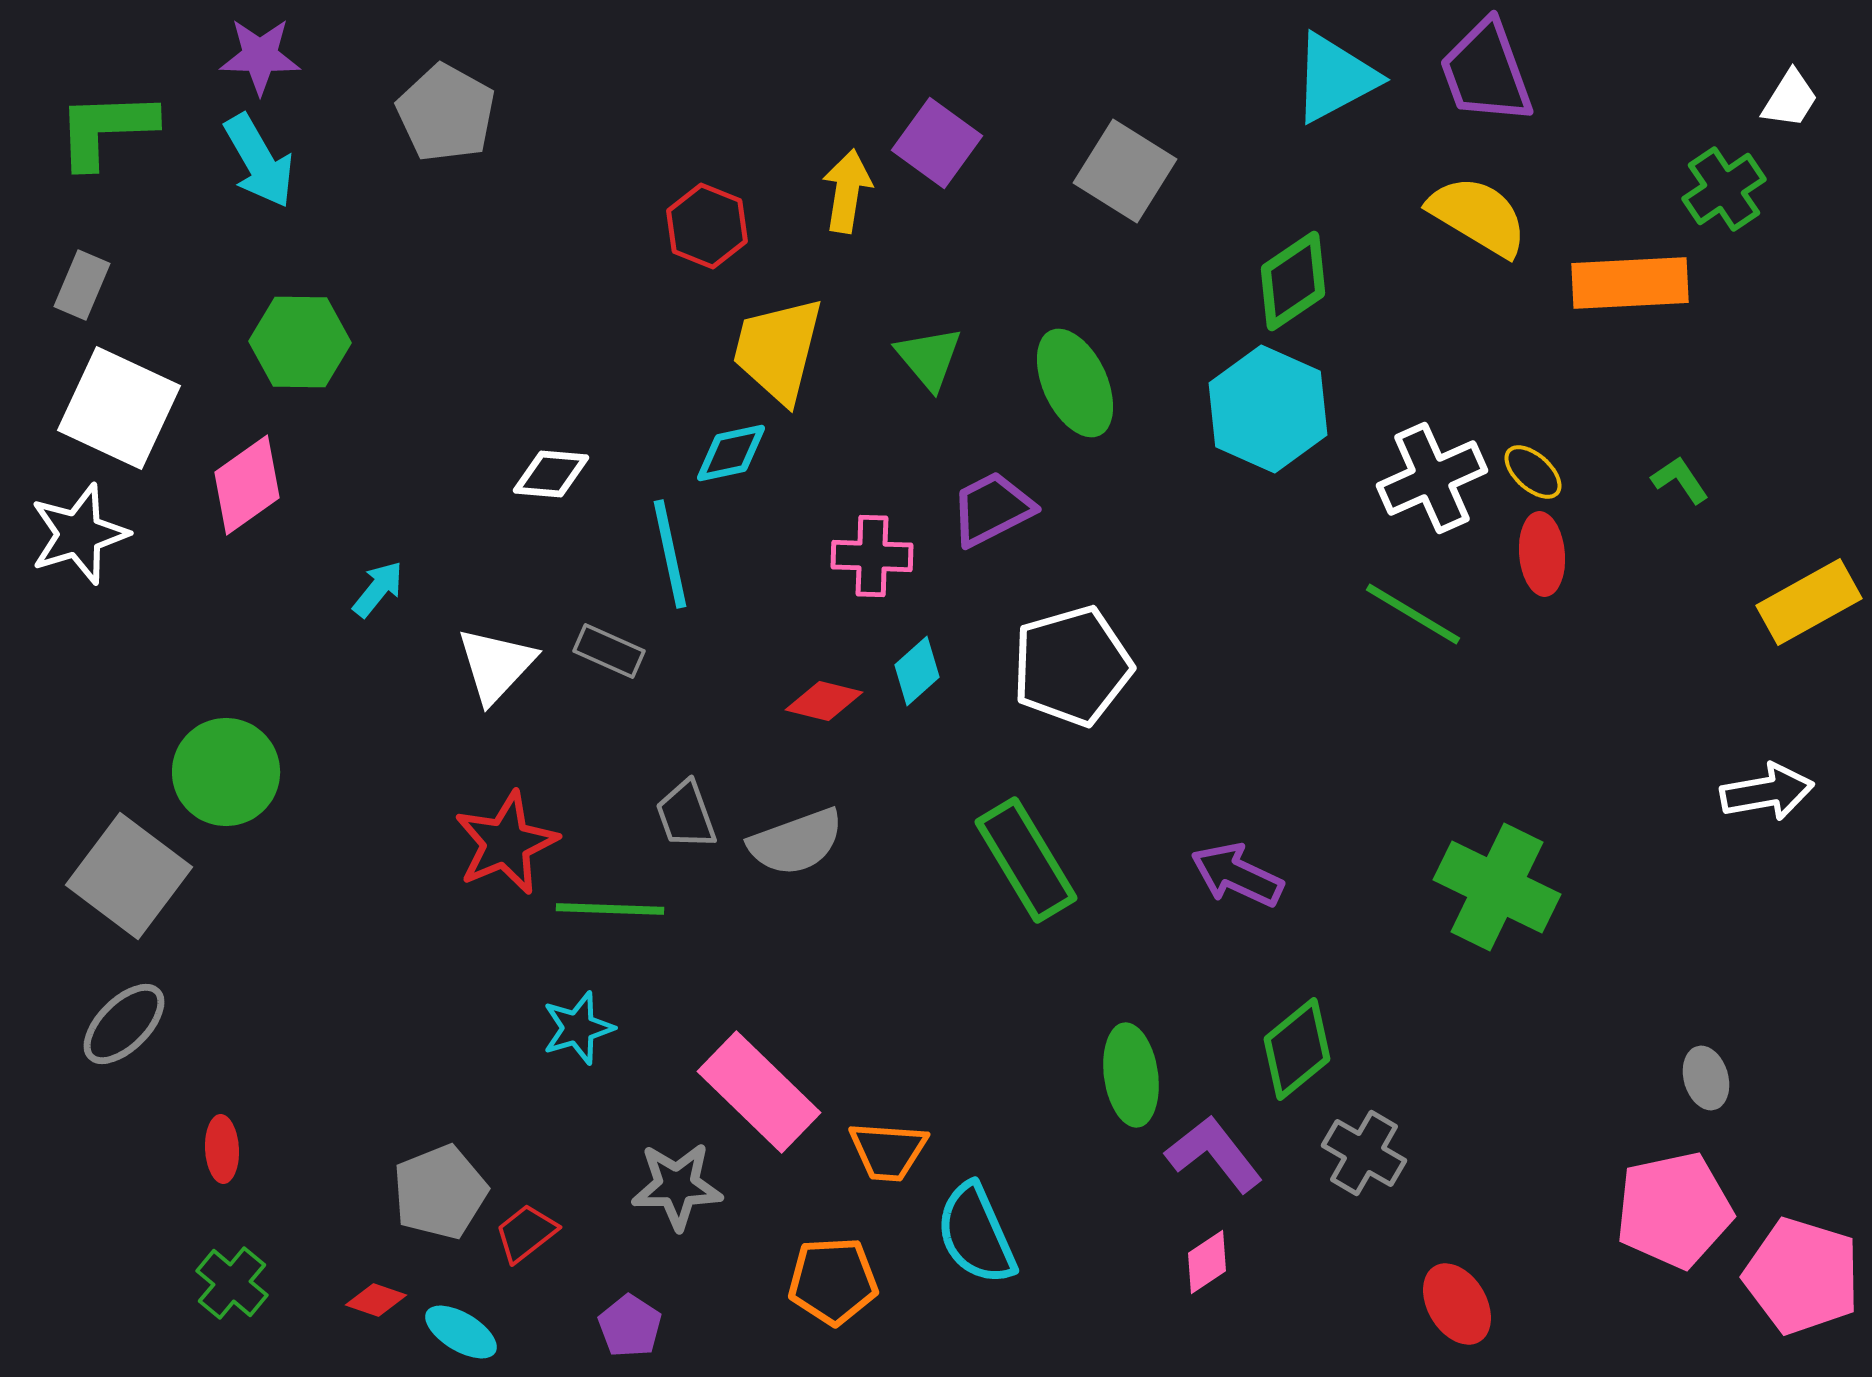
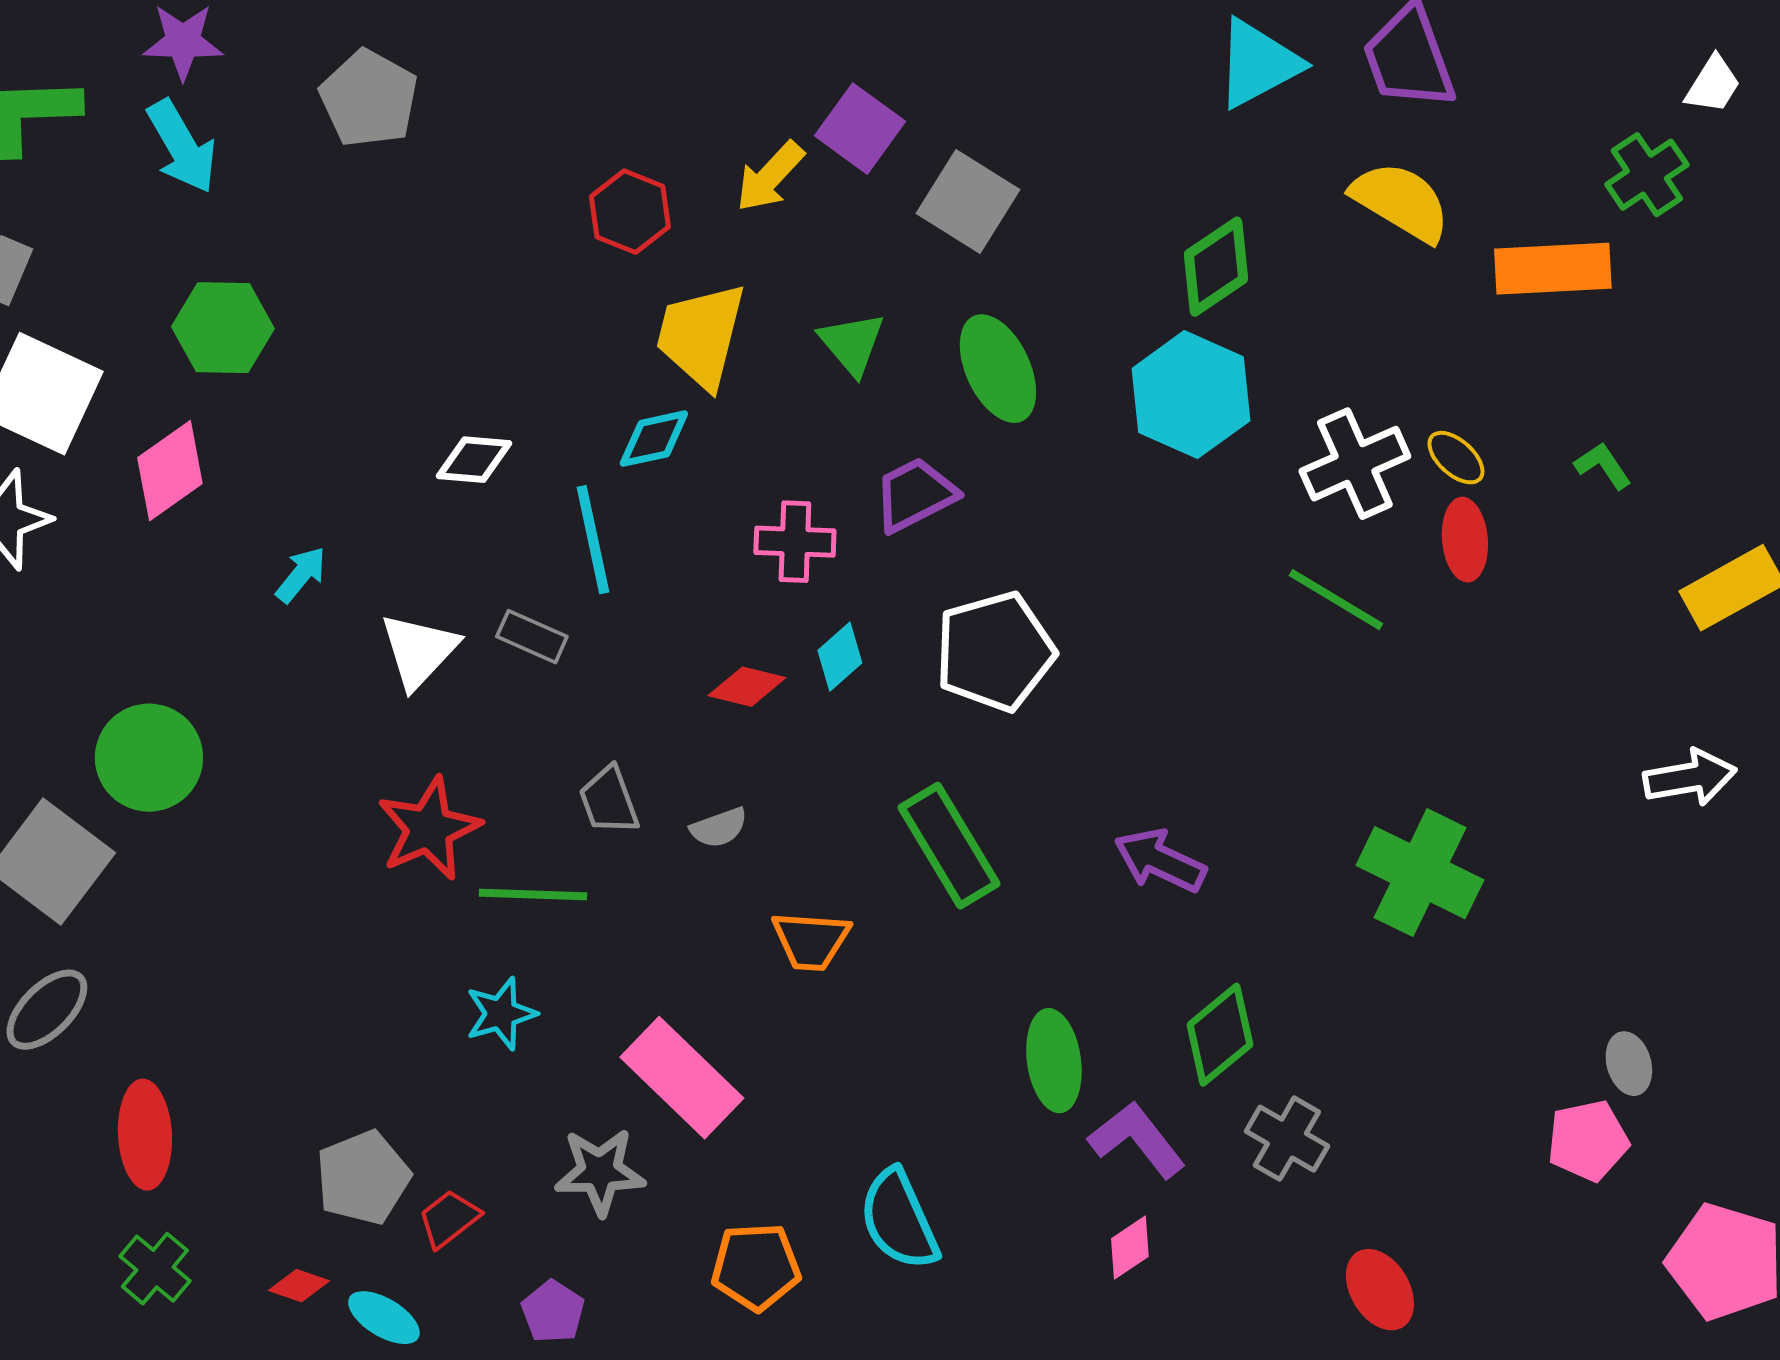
gray square: (1125, 171) -> (968, 202), moved
yellow arrow: (847, 191) -> (770, 177), turned -146
gray semicircle: (796, 842) -> (719, 828), size x0.6
red ellipse: (222, 1149) -> (145, 1135), size x1.6
orange trapezoid: (888, 1151) -> (811, 941), moved
pink pentagon: (1674, 1210) -> (1588, 1141), moved, size x0.7

